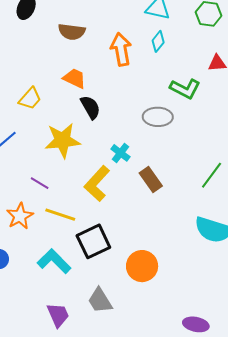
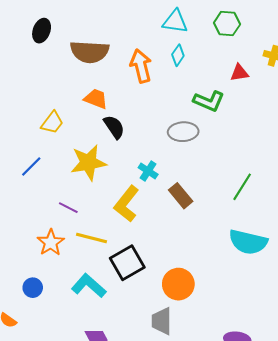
brown semicircle: (72, 32) -> (90, 52), size x1.4
gray trapezoid: (100, 301) -> (162, 321), moved, turned 36

